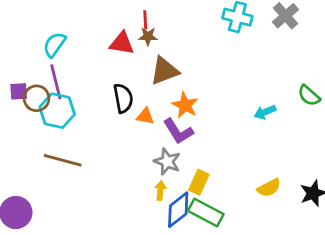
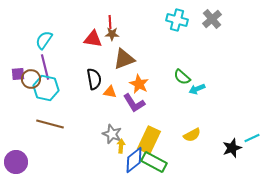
green semicircle: (309, 96) -> (182, 77), moved
gray star: (167, 162) -> (112, 134), moved
yellow rectangle: (199, 182) -> (149, 140), size x1.5
yellow semicircle: (269, 188) -> (192, 135), moved

